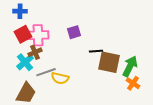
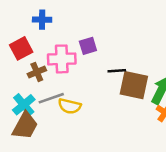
blue cross: (20, 11) -> (42, 20), moved
pink cross: (38, 35) -> (62, 59), moved
cyan cross: (25, 62) -> (24, 105), moved

